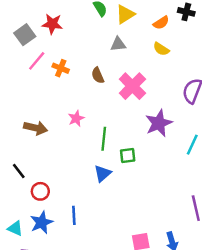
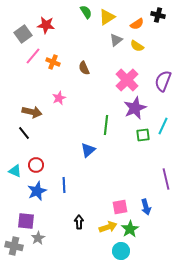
gray triangle: (118, 44) -> (116, 40), moved, turned -32
pink cross: (132, 86) -> (127, 80), moved
pink star: (76, 118) -> (59, 98), moved
green line: (104, 139) -> (106, 125), moved
green square: (128, 155) -> (143, 135), moved
black line: (19, 171) -> (24, 133), moved
cyan triangle: (15, 228) -> (15, 171), moved

